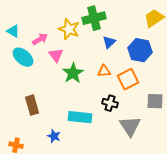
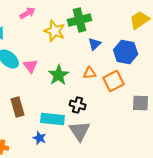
pink arrow: (40, 39) -> (28, 13), moved
pink triangle: (56, 55) -> (31, 66), moved
black cross: (110, 103) -> (78, 105), moved
cyan rectangle: (80, 117) -> (53, 119), moved
gray triangle: (130, 126) -> (80, 131), moved

